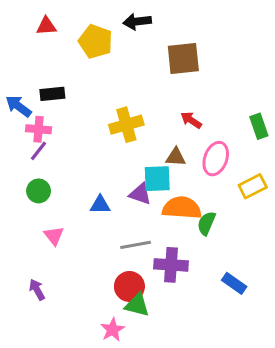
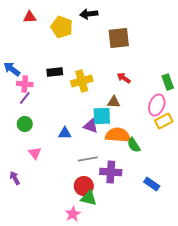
black rectangle: (52, 94) -> (55, 72), moved
pink ellipse: (216, 159) -> (157, 105), moved
green semicircle: (206, 223) -> (134, 145), turned -56
purple arrow: (37, 290) -> (15, 178), moved

